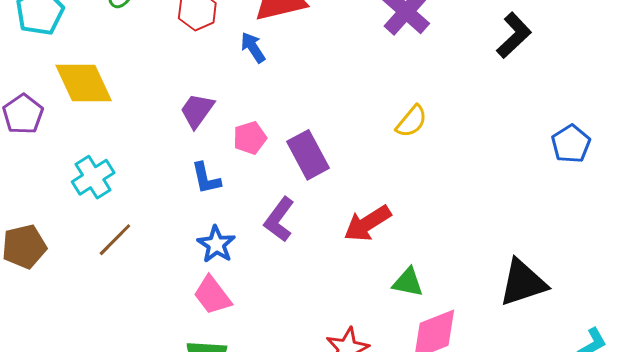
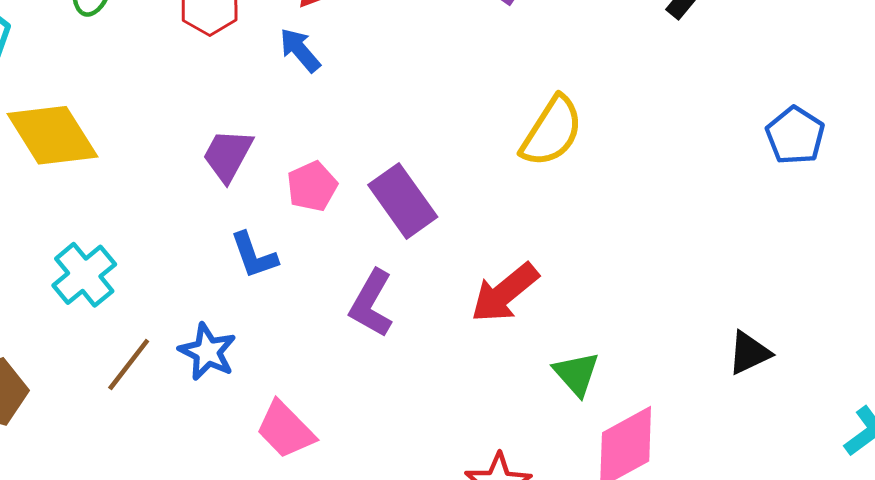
yellow semicircle: (411, 121) -> (552, 131), size x1.4
blue star: (216, 244) -> (207, 352), moved
green triangle: (408, 282) -> (576, 374), turned 44
black triangle: (523, 283) -> (749, 353), size x0.6

